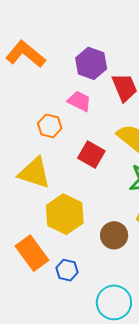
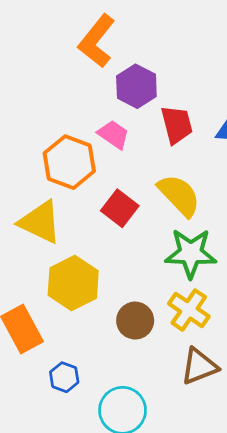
orange L-shape: (26, 54) -> (97, 41), moved, turned -99
orange hexagon: (50, 126) -> (69, 162), size x1.6
blue hexagon: (67, 270) -> (64, 377), moved

